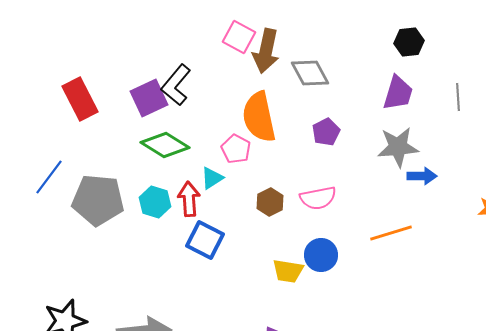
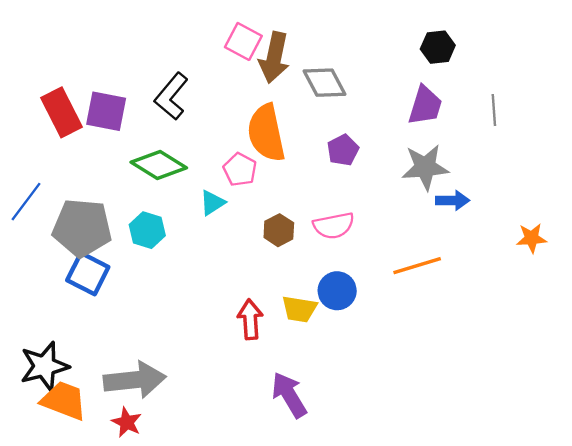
purple square: (149, 98) -> (106, 111), moved, turned 36
red arrow: (189, 199) -> (250, 319), moved
blue square: (205, 240) -> (88, 274), moved

